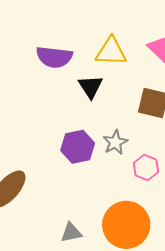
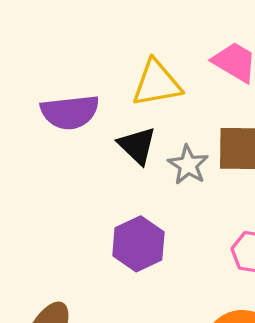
gray star: (115, 142) -> (188, 165), moved

